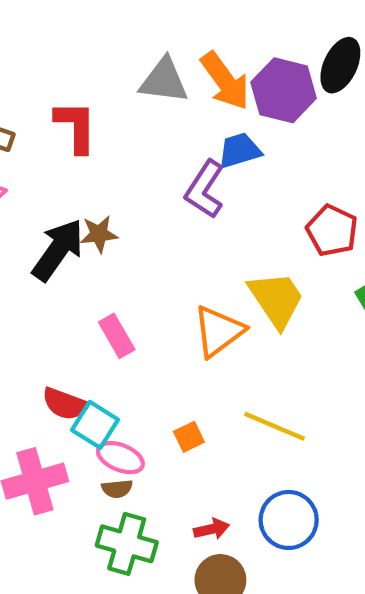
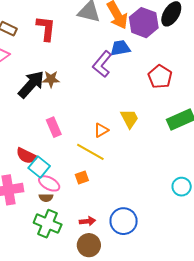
red pentagon: (332, 230) -> (160, 77), moved
yellow trapezoid: (276, 299) -> (129, 119), size x0.7
orange triangle: (219, 331) -> (101, 130), size x0.6
yellow line: (274, 426) -> (90, 152), moved

